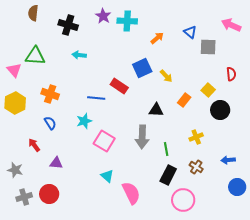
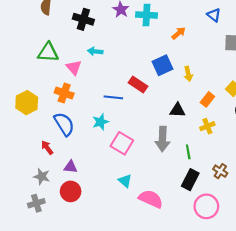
blue triangle: (190, 32) -> (214, 15), moved
pink triangle: (14, 70) -> (74, 67), moved
yellow arrow: (166, 76) -> (188, 74), turned 32
blue semicircle: (50, 123) -> (64, 124), size x1.6
yellow cross: (196, 137) -> (207, 126), moved
gray star: (15, 170) -> (42, 176), moved
pink semicircle: (131, 193) -> (151, 199), turned -40
red circle: (49, 194) -> (71, 191), moved

